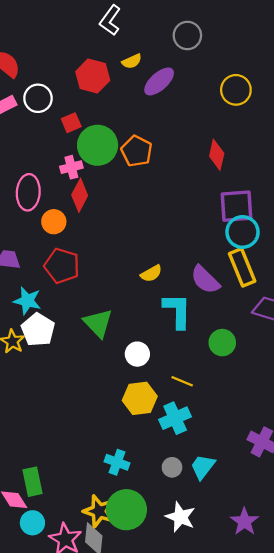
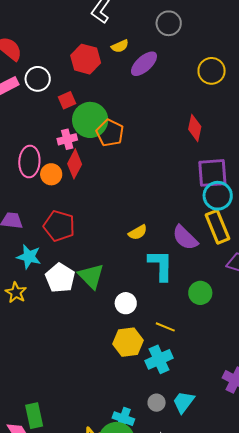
orange pentagon: (137, 151) -> (110, 133), moved
orange circle: (54, 222) -> (51, 174), moved
white pentagon: (38, 330) -> (60, 278), moved
cyan cross: (117, 462) -> (123, 419), moved

